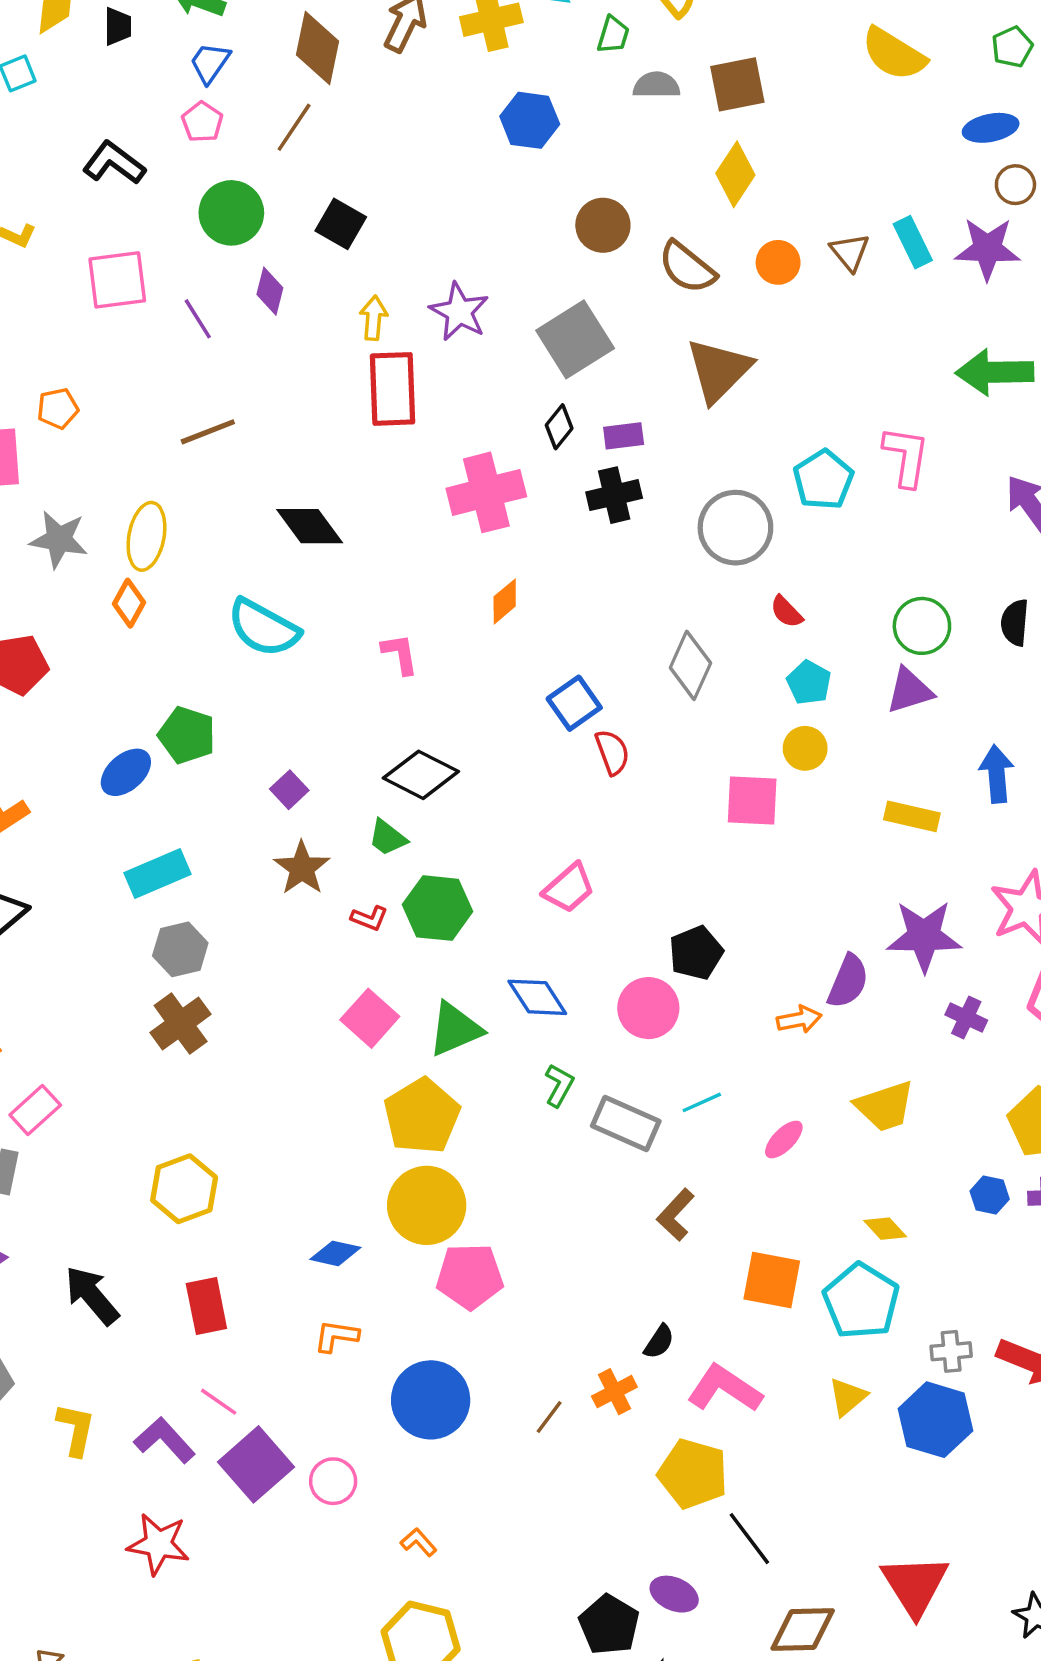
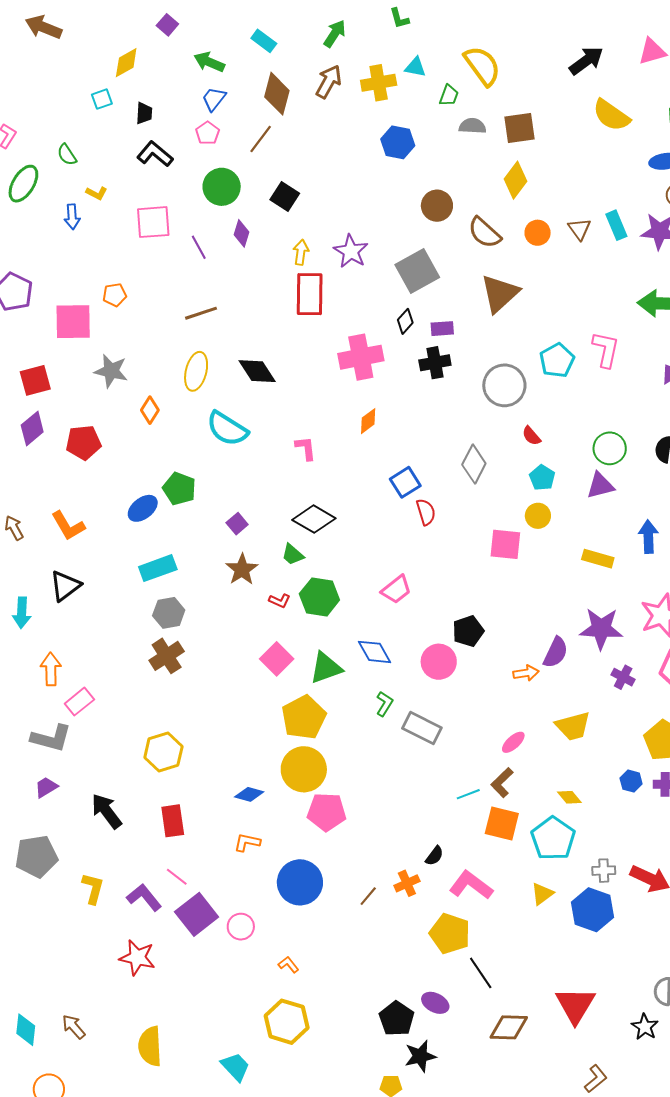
black trapezoid: (118, 26) -> (144, 113), moved
yellow ellipse: (146, 536) -> (196, 371), moved
cyan line: (702, 1102) -> (468, 794), moved
brown L-shape: (676, 1215) -> (502, 783), moved

